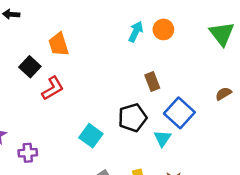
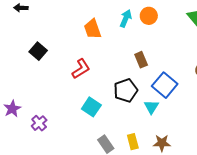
orange trapezoid: (59, 44) -> (93, 29), moved
red L-shape: (53, 88) -> (81, 69), moved
purple cross: (28, 153) -> (39, 123), turned -35

